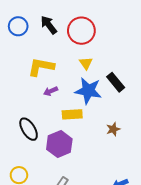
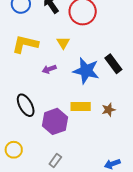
yellow triangle: (86, 63) -> (63, 43), moved
yellow L-shape: (41, 67) -> (25, 44), moved
yellow rectangle: (72, 114) -> (81, 107), moved

